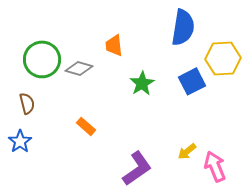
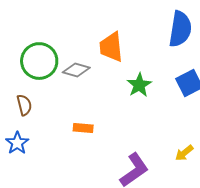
orange trapezoid: (114, 45) -> (111, 47), size x1.4
orange rectangle: (86, 126) -> (83, 128), turned -36

